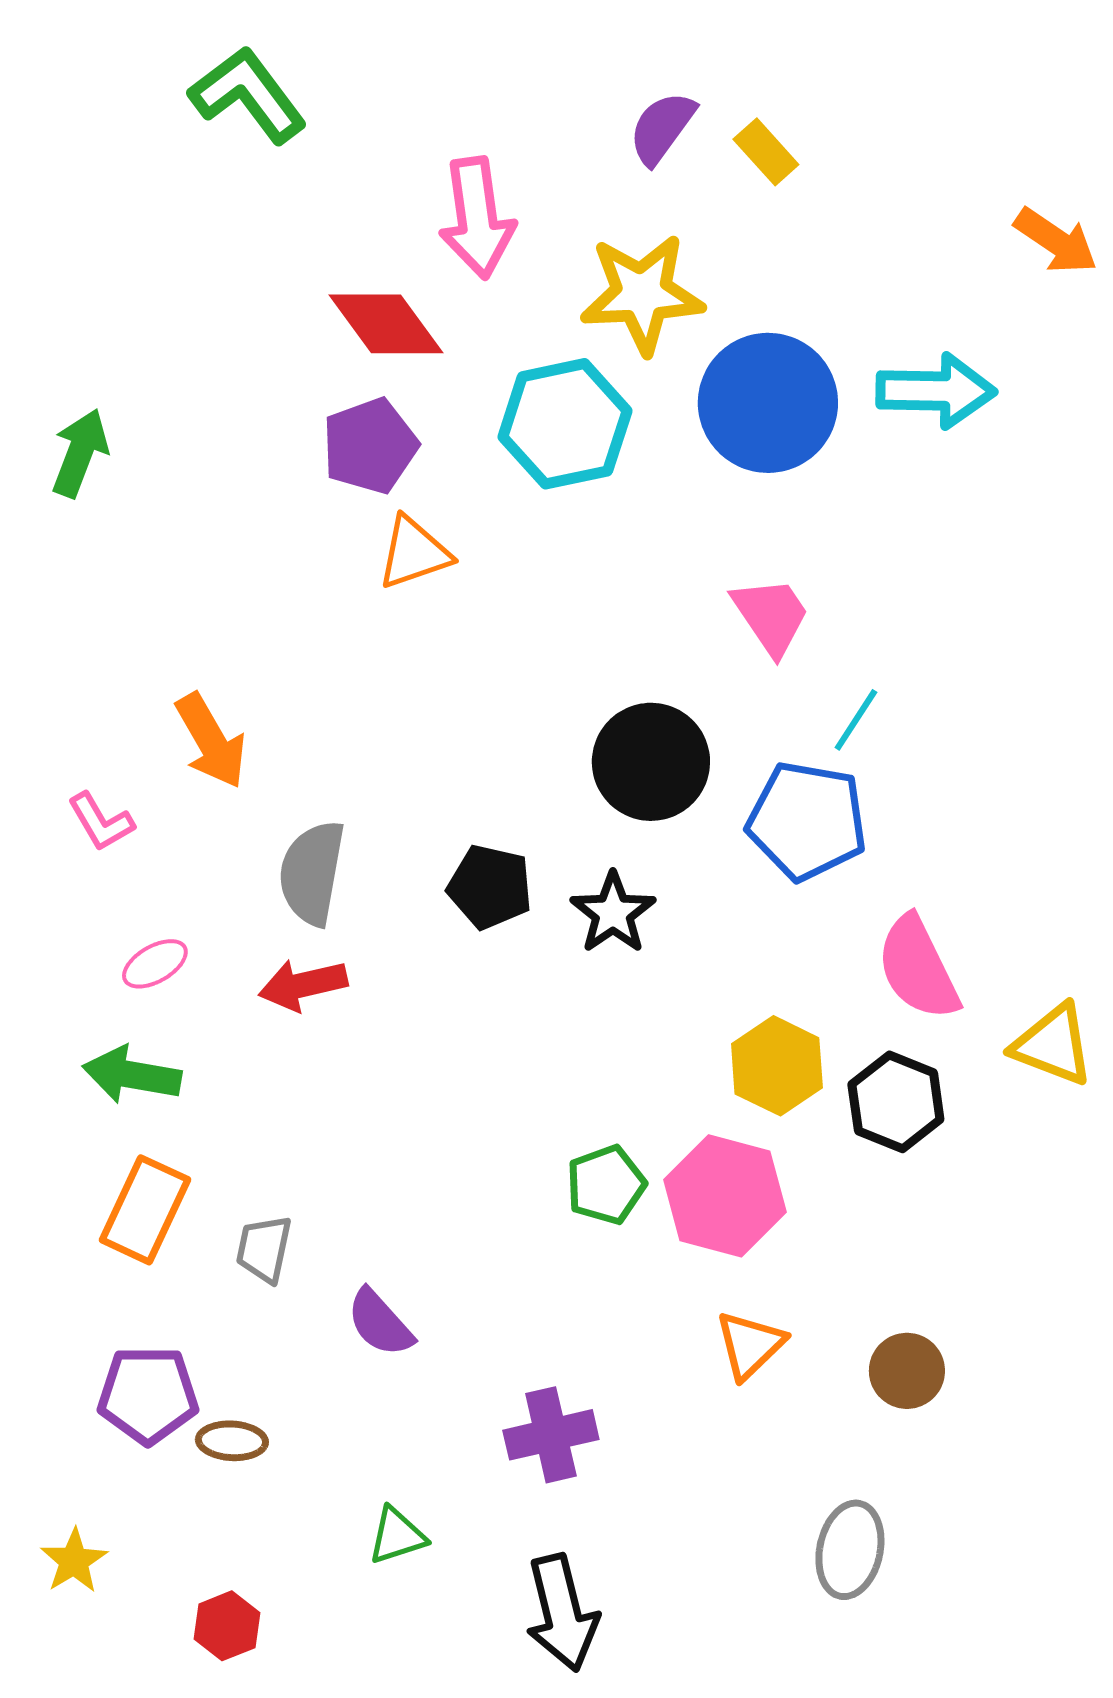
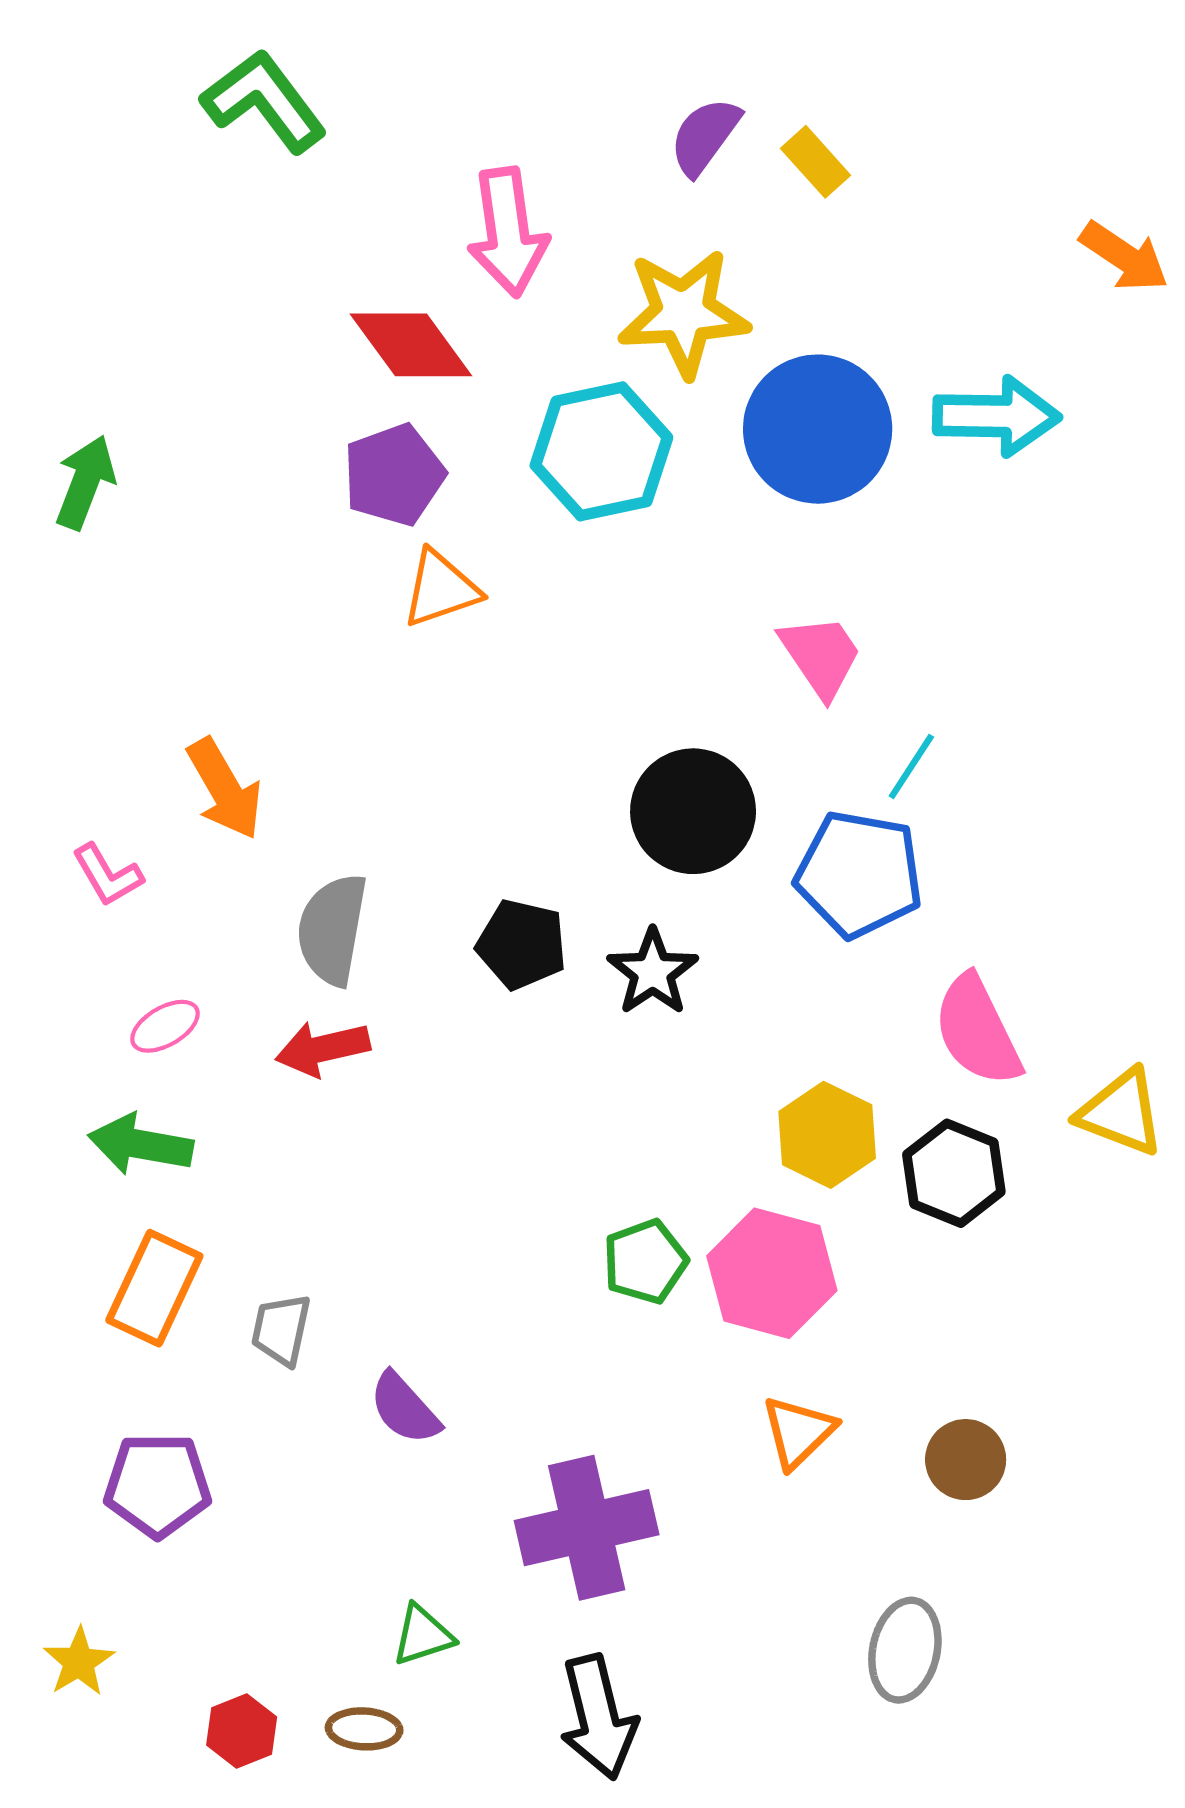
purple cross: (551, 1435) -> (587, 1528), size x1.4
brown ellipse: (232, 1441) -> (364, 1729), moved

